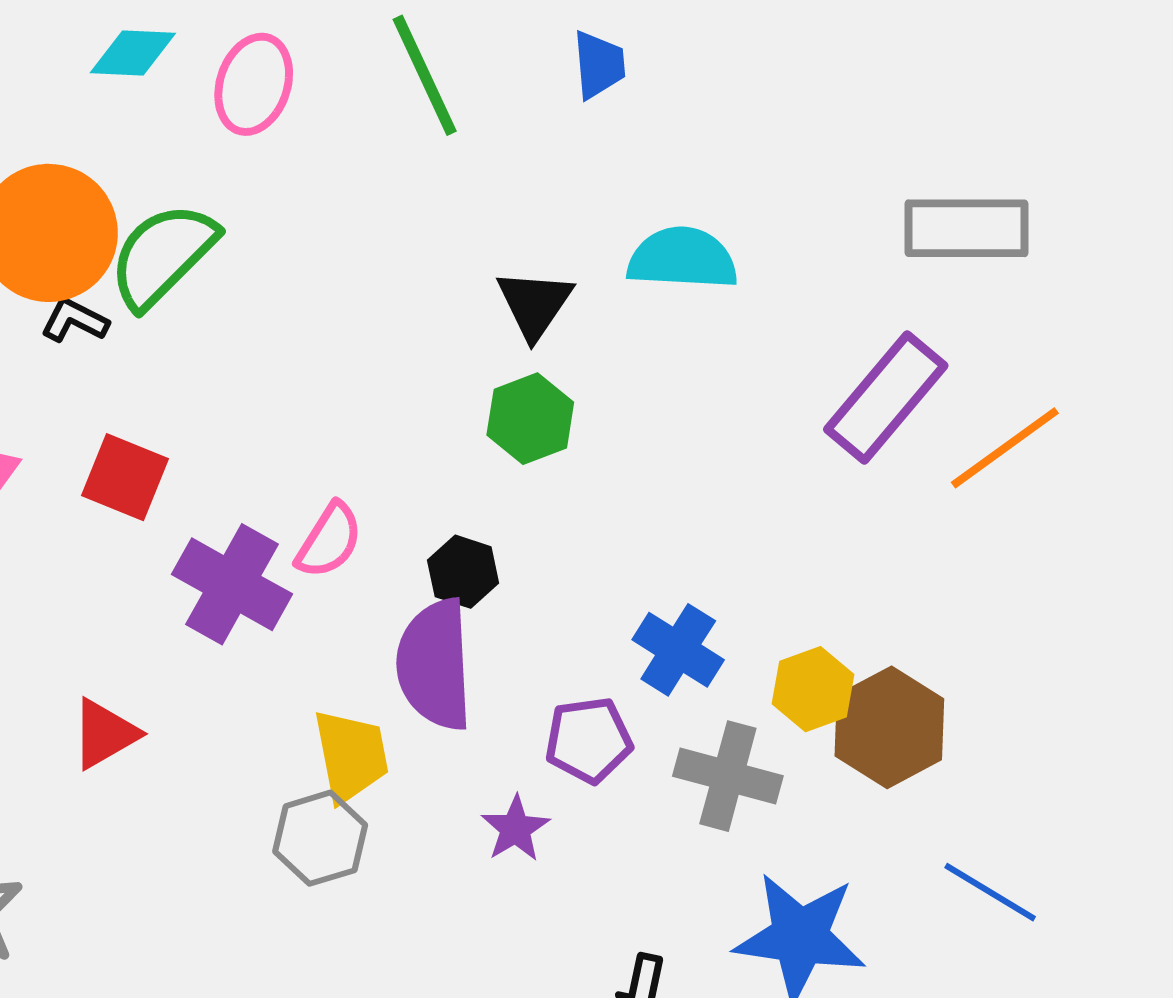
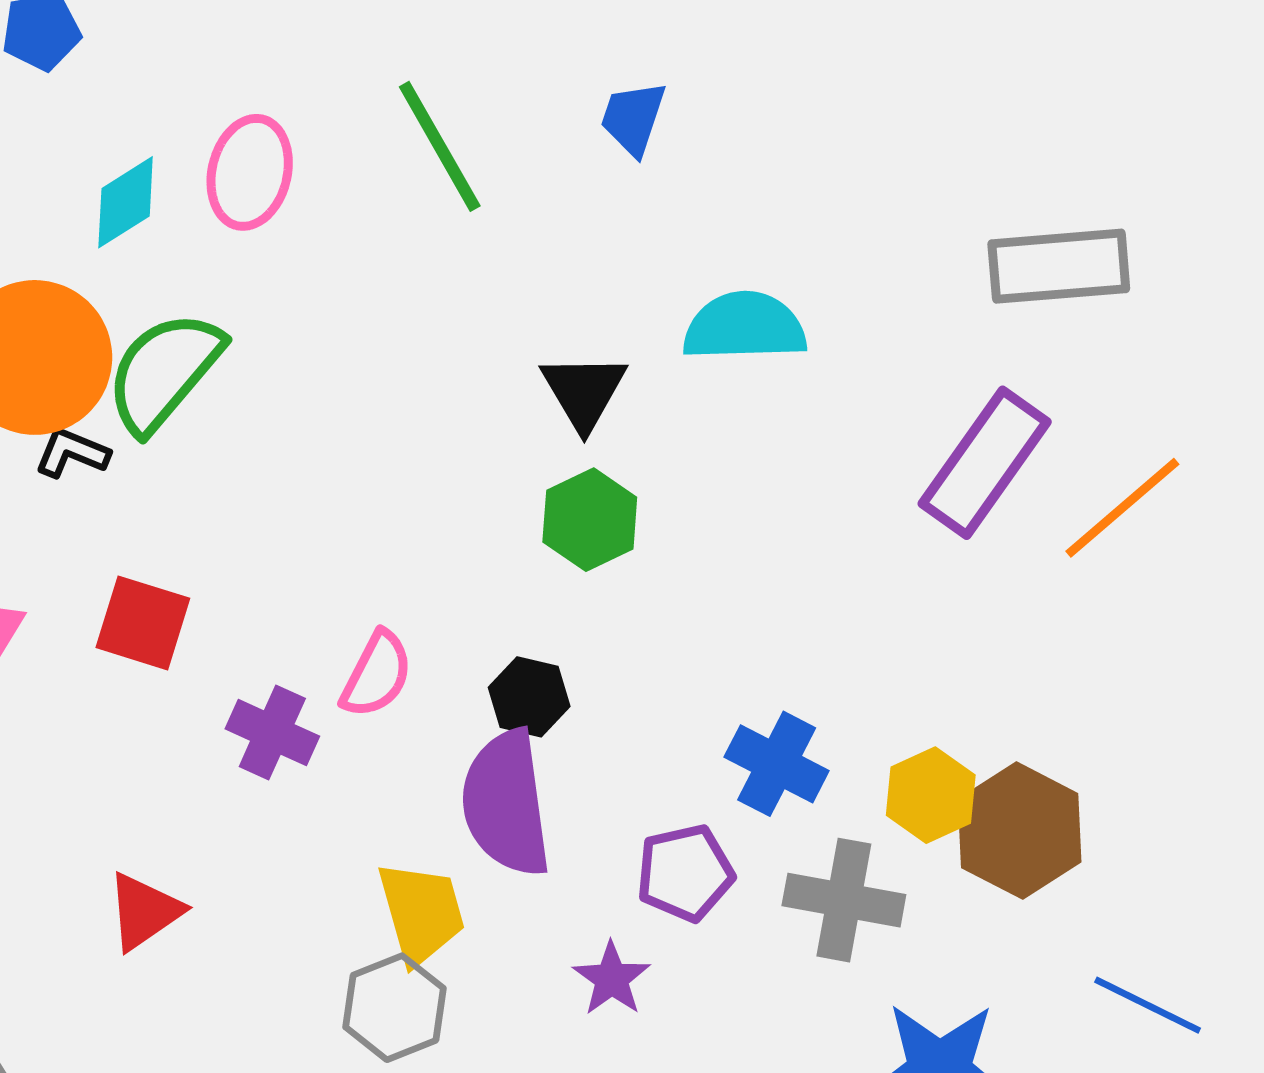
cyan diamond: (133, 53) -> (126, 202), moved, turned -30
blue trapezoid: (599, 65) -> (633, 118), turned -152
purple cross: (232, 584) -> (272, 732), size x0.7

